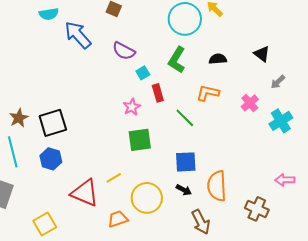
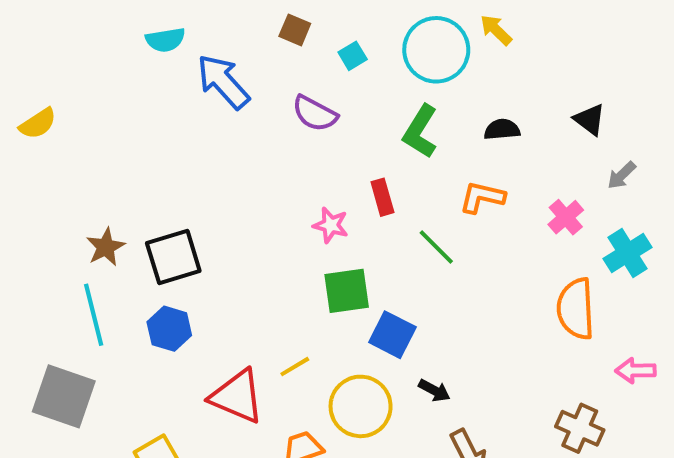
cyan square: (143, 73) -> (353, 56), moved
pink star: (132, 107) -> (331, 225), turned -30
blue square: (186, 162) -> (392, 335), moved, turned 30
orange semicircle: (217, 186) -> (576, 309), moved

